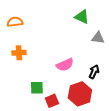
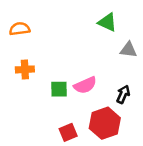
green square: (37, 88) -> (59, 89), moved

